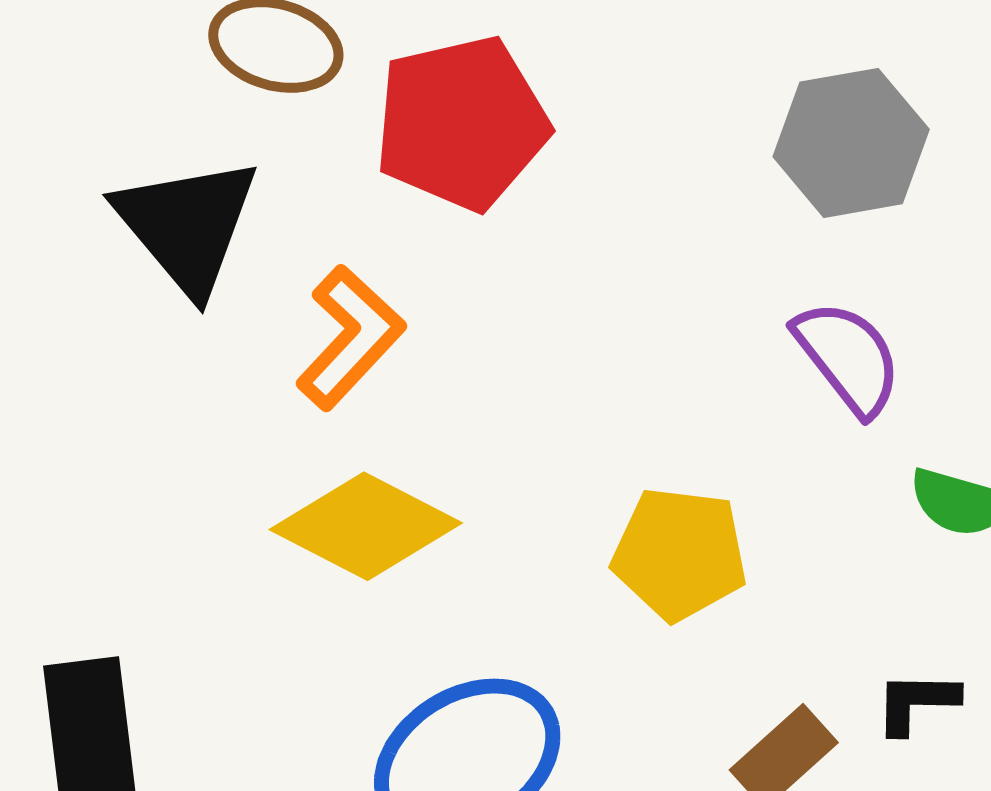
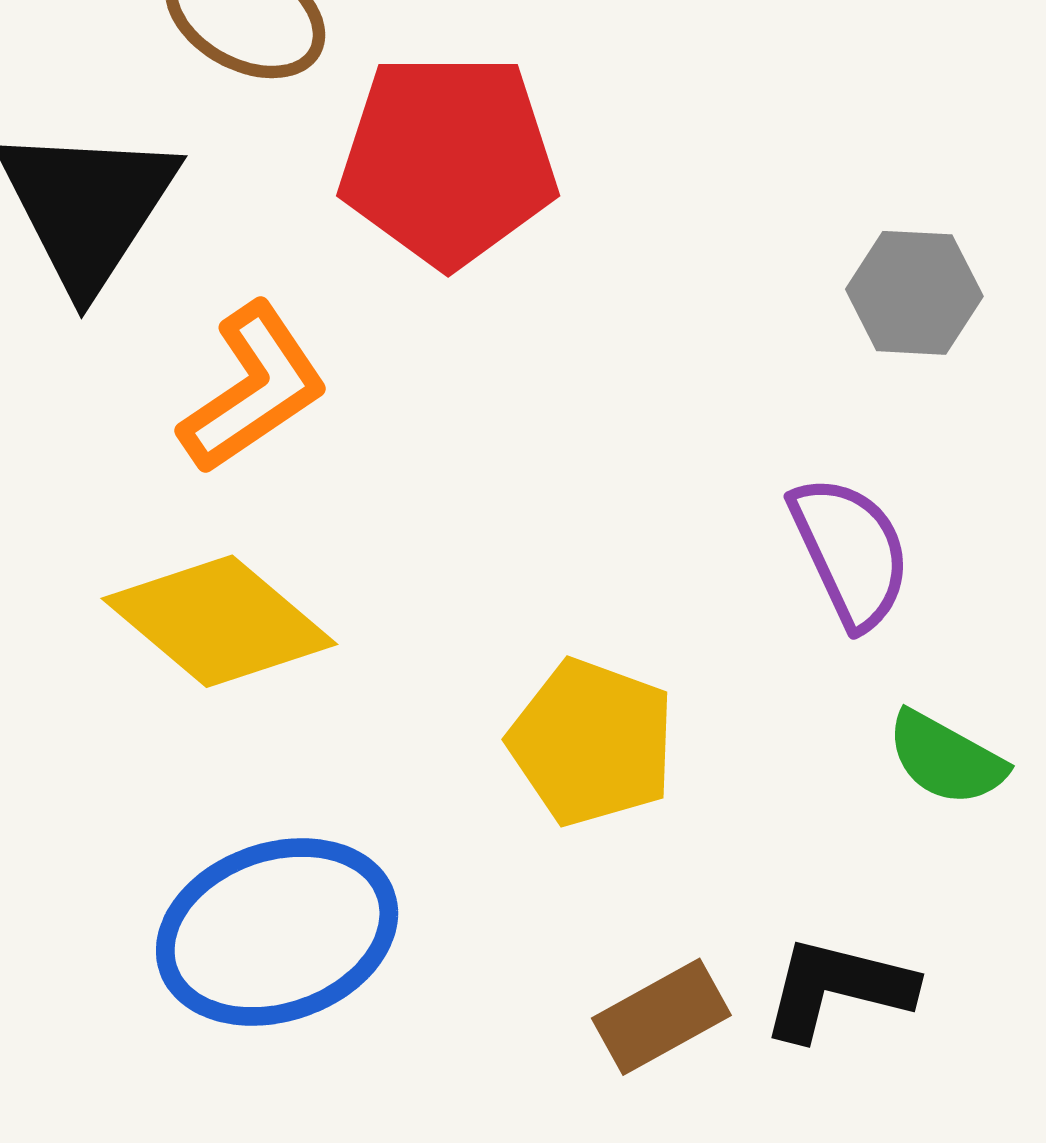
gray hexagon: (851, 143) -> (914, 293), size x0.7
black L-shape: (917, 702) -> (837, 988), size x1.4

